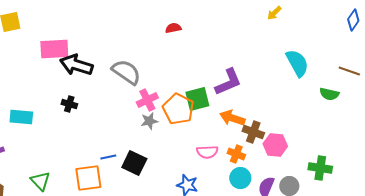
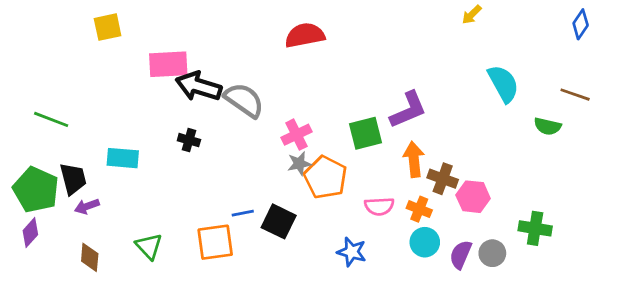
red semicircle: (173, 28) -> (305, 35), moved, size x1.8
gray semicircle: (126, 72) -> (244, 100), moved
orange pentagon: (178, 109) -> (325, 177), moved
orange arrow: (232, 118) -> (414, 159), turned 65

